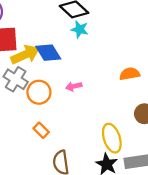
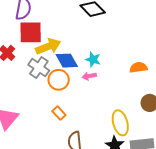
cyan star: (80, 29) -> (93, 59), moved
blue diamond: (48, 53) -> (67, 61), moved

